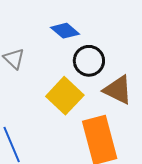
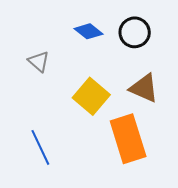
black circle: (89, 61) -> (135, 32), moved

